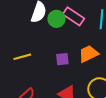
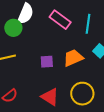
green circle: (56, 19) -> (13, 28), moved

